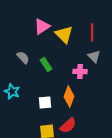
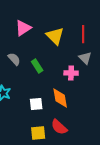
pink triangle: (42, 26) -> (23, 28), moved
orange diamond: (69, 96) -> (60, 98), turned -30
red semicircle: (68, 125) -> (59, 127), turned 84

